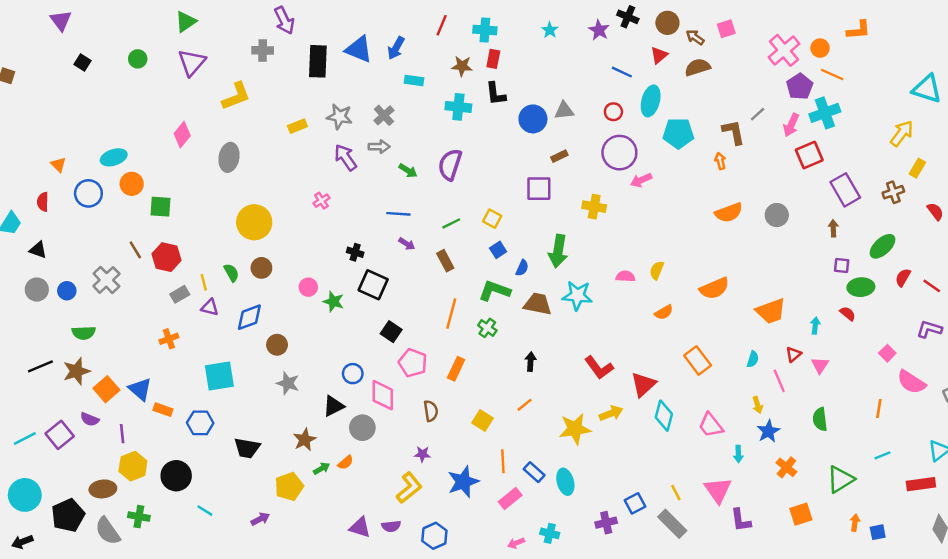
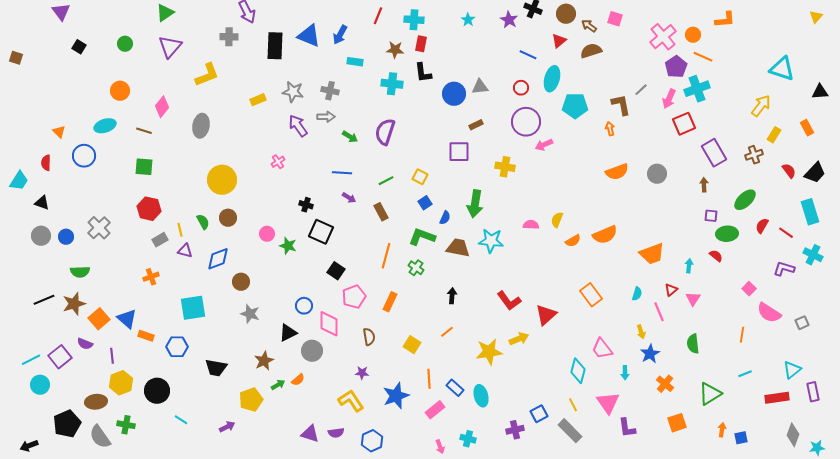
pink square: (726, 29) -> (615, 19), turned 35
gray cross: (384, 115) -> (330, 91), turned -36
orange circle: (132, 184) -> (120, 91), moved
brown line: (135, 250) -> (144, 131), moved, turned -42
orange semicircle: (664, 312) -> (573, 241), moved
pink pentagon: (413, 363) -> (354, 297), turned 30
cyan diamond: (664, 416) -> (578, 371), moved
yellow L-shape: (409, 488) -> (351, 401), turned -84
cyan circle: (25, 495) -> (40, 385), moved, size x0.7
pink arrow: (516, 543) -> (440, 447), turned -88

